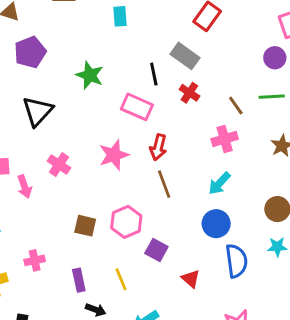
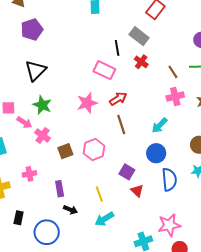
green star: (90, 75) -> (42, 105), moved
pink cross: (225, 139) -> (175, 96), moved
red arrow: (158, 147) -> (118, 99), turned -138
pink cross: (59, 165) -> (43, 135), moved
pink arrow: (24, 187) -> (24, 122), turned -42
brown square: (85, 226) -> (65, 151), turned -35
purple square: (156, 250) -> (127, 172), moved
yellow line: (121, 279) -> (99, 194), moved

